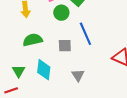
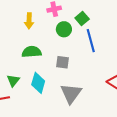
blue line: (85, 34) -> (91, 41), moved
gray triangle: (78, 75) -> (71, 93), size x1.6

